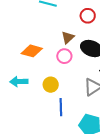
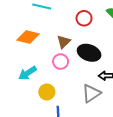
orange diamond: (32, 51) -> (28, 37), moved
cyan arrow: (19, 82) -> (28, 73), moved, turned -30

